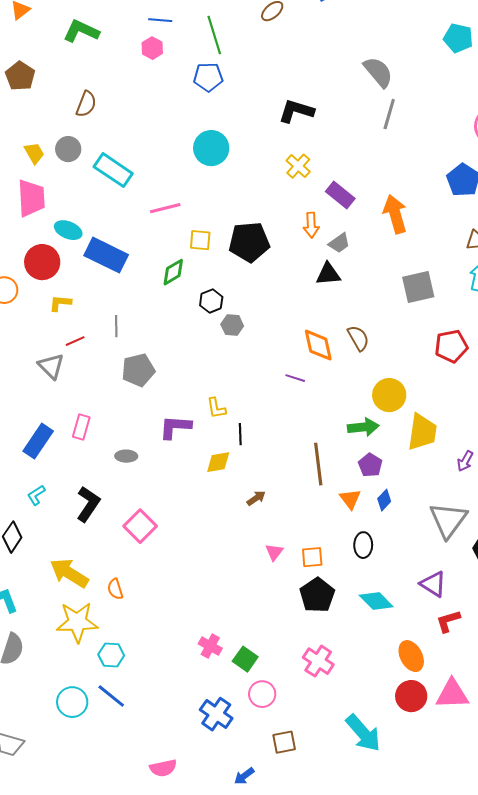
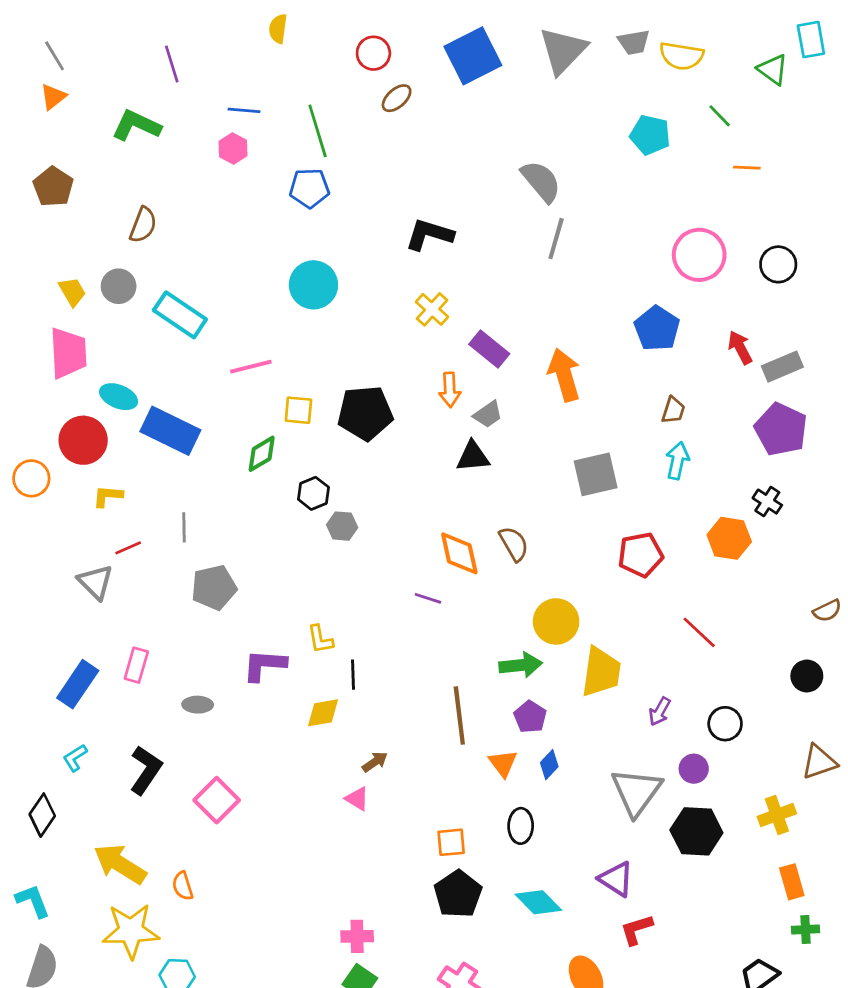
pink triangle: (274, 552) -> (357, 799), moved, turned -36
pink cross: (210, 646) -> (357, 936), moved, turned -30

